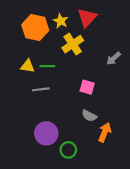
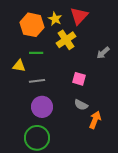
yellow triangle: (28, 66) -> (19, 66), moved
green line: (47, 66) -> (36, 53), moved
purple circle: (46, 133) -> (42, 107), moved
green circle: (68, 150) -> (37, 138), moved, size x1.6

